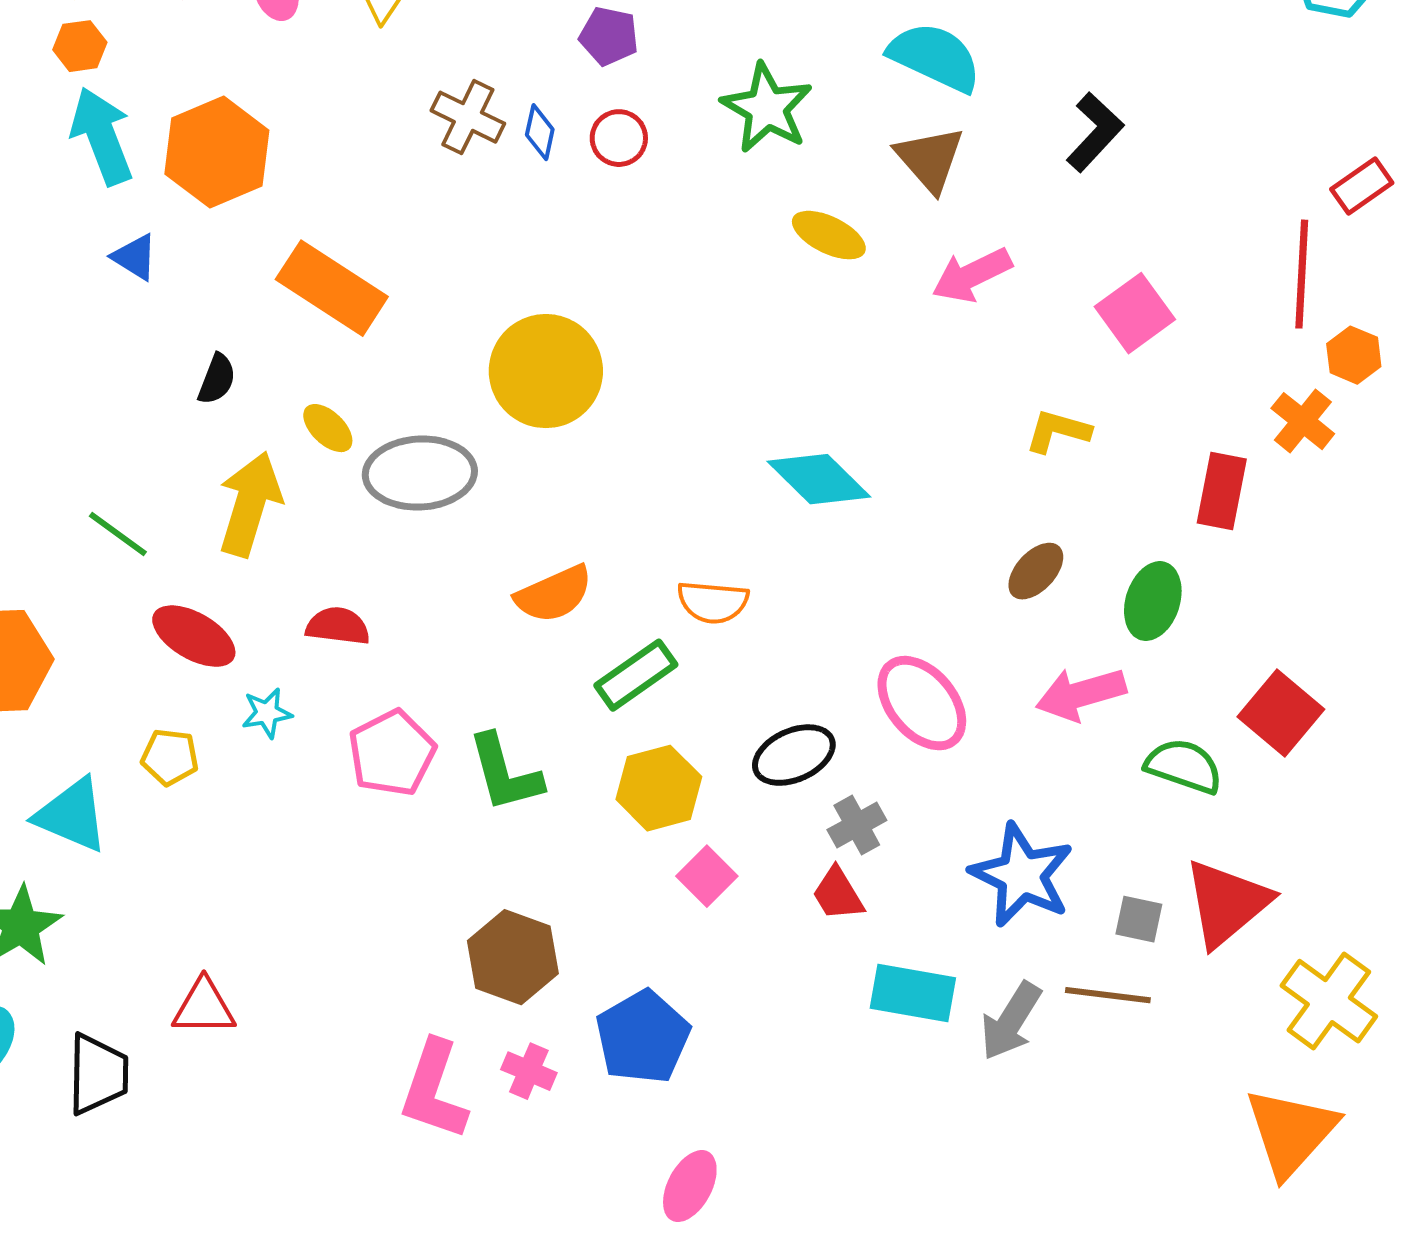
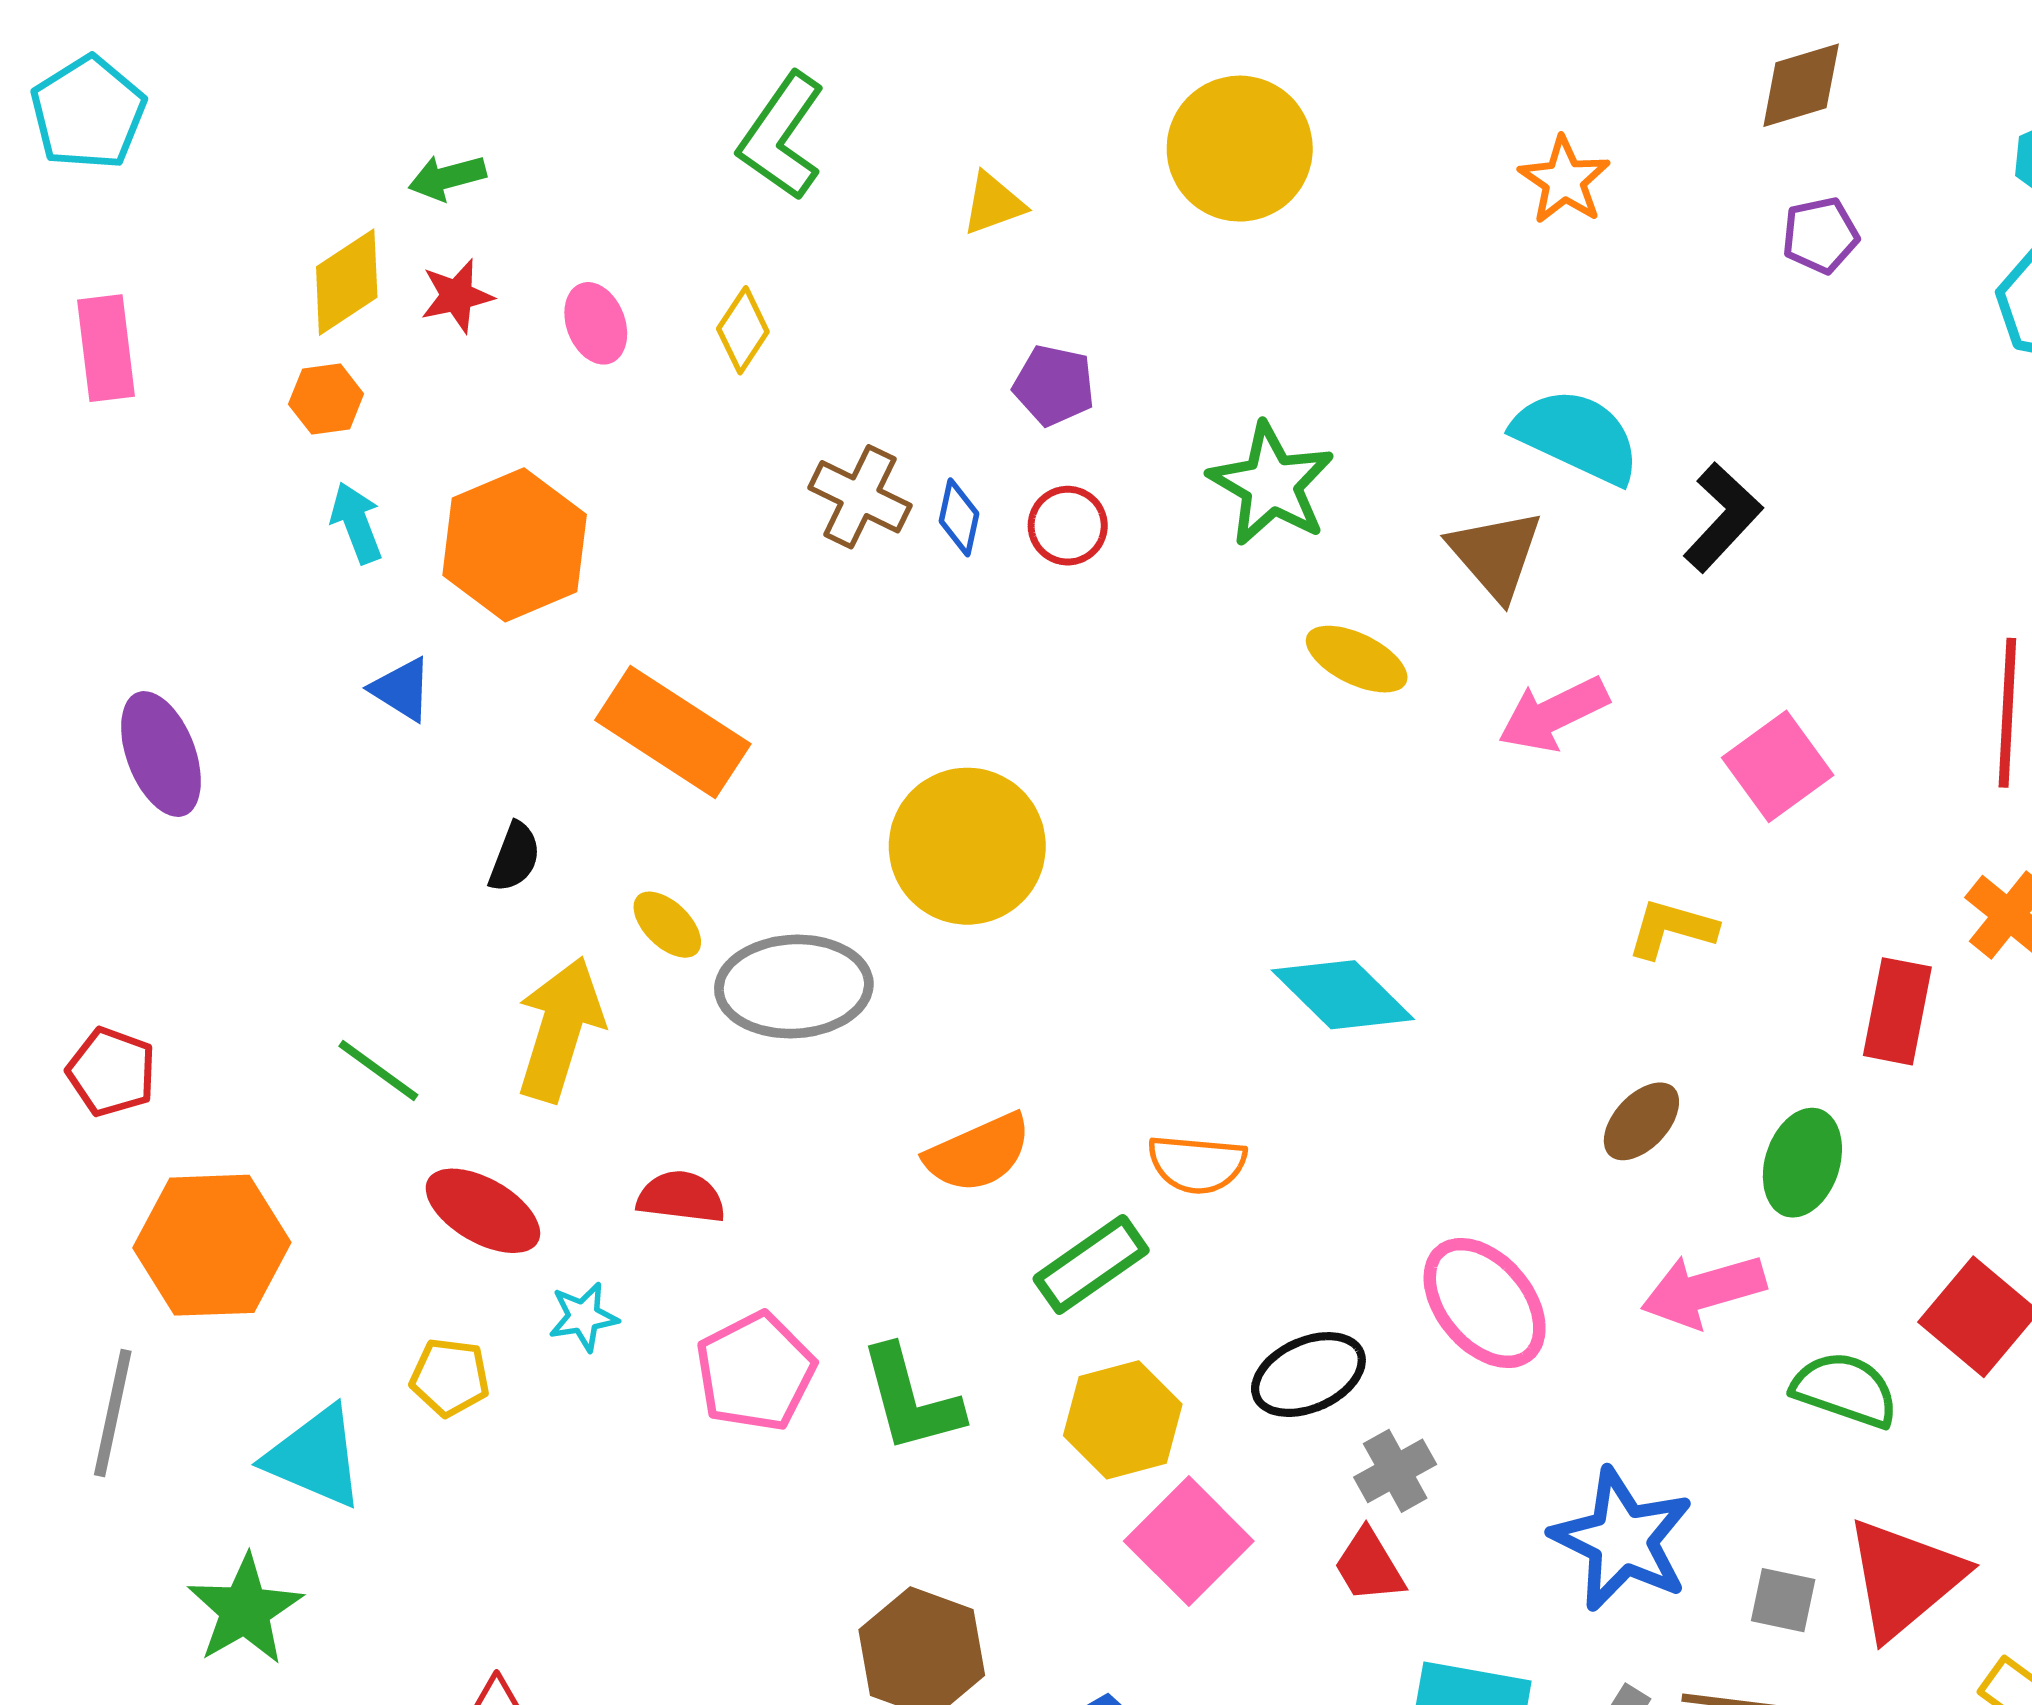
cyan semicircle: (935, 57) -> (1577, 436), moved
cyan arrow: (102, 136) -> (356, 523), size x0.6
pink square: (707, 876) -> (1189, 1541), size x1.5

